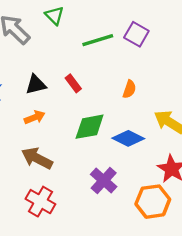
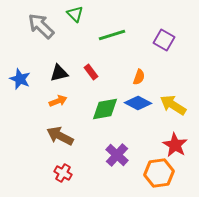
purple square: (136, 34) -> (164, 40), moved
blue diamond: (128, 138) -> (138, 103), moved
red cross: (40, 202) -> (63, 173), size x0.7

